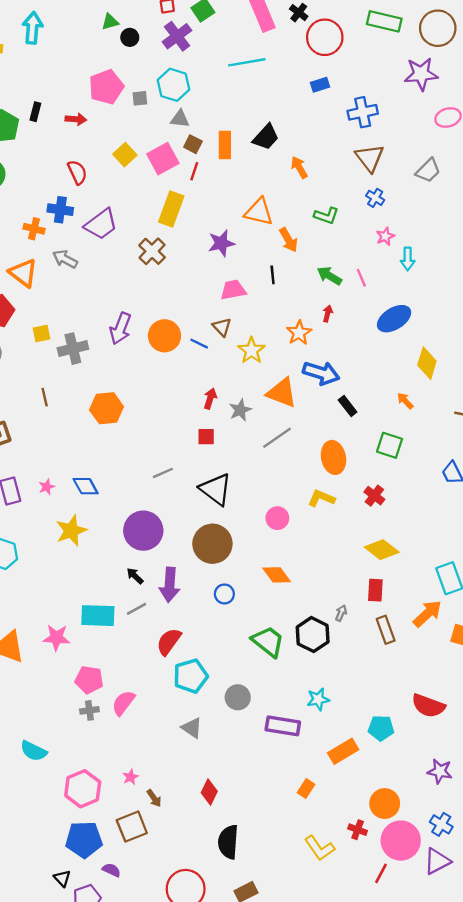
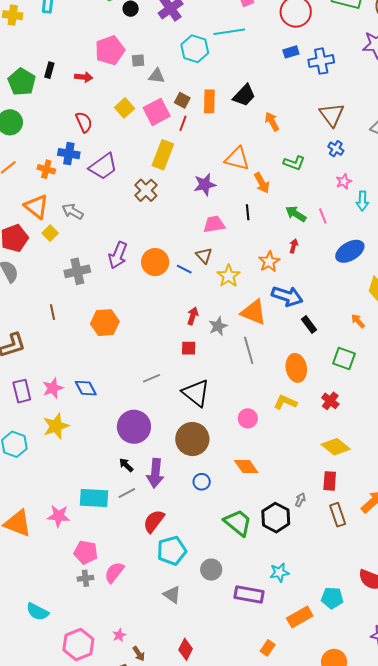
cyan hexagon: (173, 85) -> (195, 49), moved
blue cross: (363, 112) -> (321, 61), moved
gray triangle: (180, 119) -> (157, 76), moved
gray arrow: (65, 259) -> (73, 211), moved
yellow square: (41, 334) -> (50, 233), moved, turned -35
gray line: (277, 438) -> (249, 350), turned -72
pink star: (47, 487) -> (53, 388), size x1.5
yellow star: (71, 531) -> (56, 426), moved

